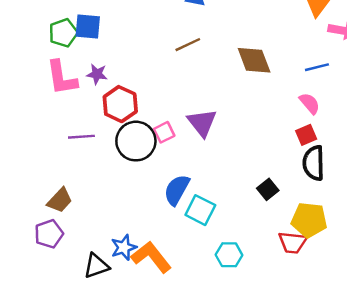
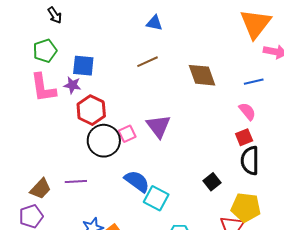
blue square: (88, 26) -> (83, 66), moved
purple line: (81, 137) -> (76, 181), moved
blue semicircle: (177, 190) -> (137, 181), turned 96

